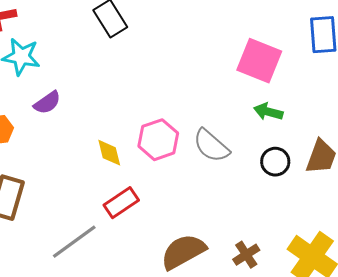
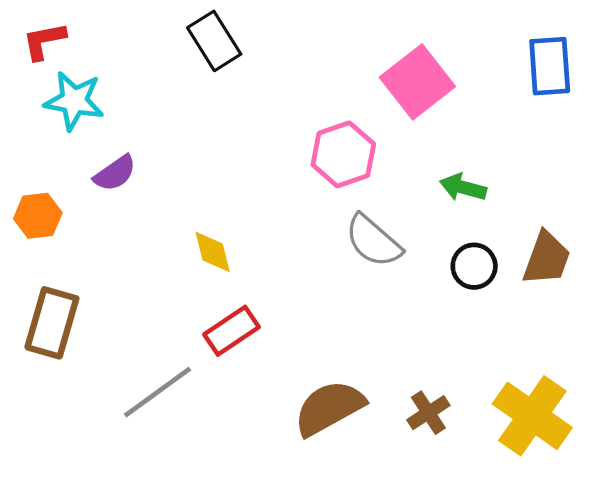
pink square: (259, 61) -> (417, 82), moved, turned 30
pink hexagon: (158, 140) -> (343, 154), moved

